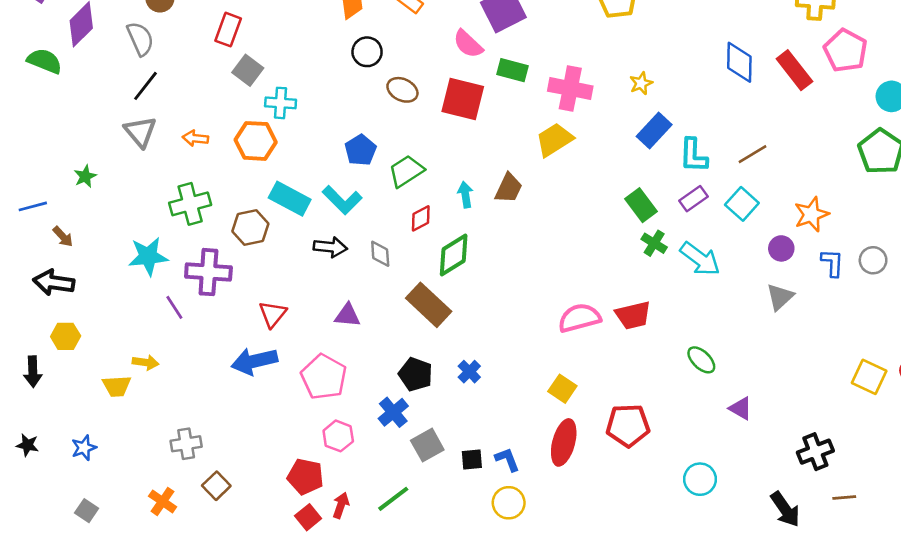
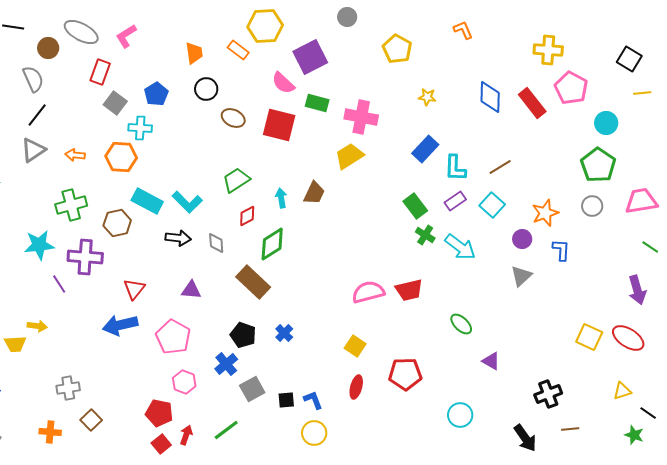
yellow star: (641, 83) -> (427, 97), moved, turned 30
gray triangle: (140, 132) -> (33, 150), turned 36
blue pentagon: (360, 150) -> (156, 94), moved
gray circle: (873, 260) -> (592, 206), moved
red ellipse: (564, 442) -> (356, 387), size x0.7
orange cross: (163, 501) -> (50, 432), turned -30

